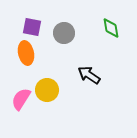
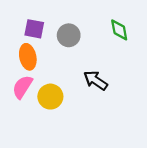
pink semicircle: (21, 99) -> (22, 87), moved

